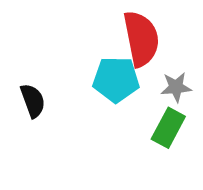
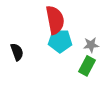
red semicircle: (141, 39) -> (55, 20), moved

